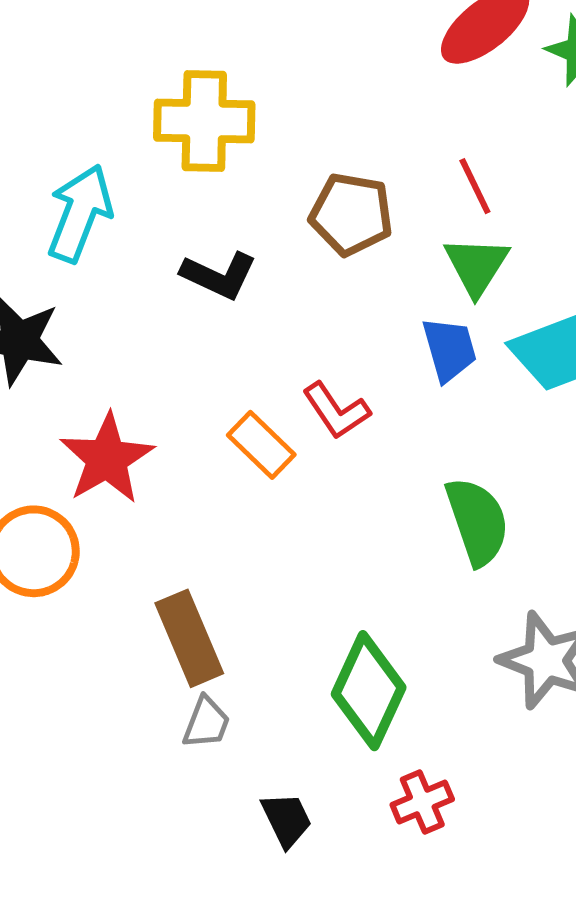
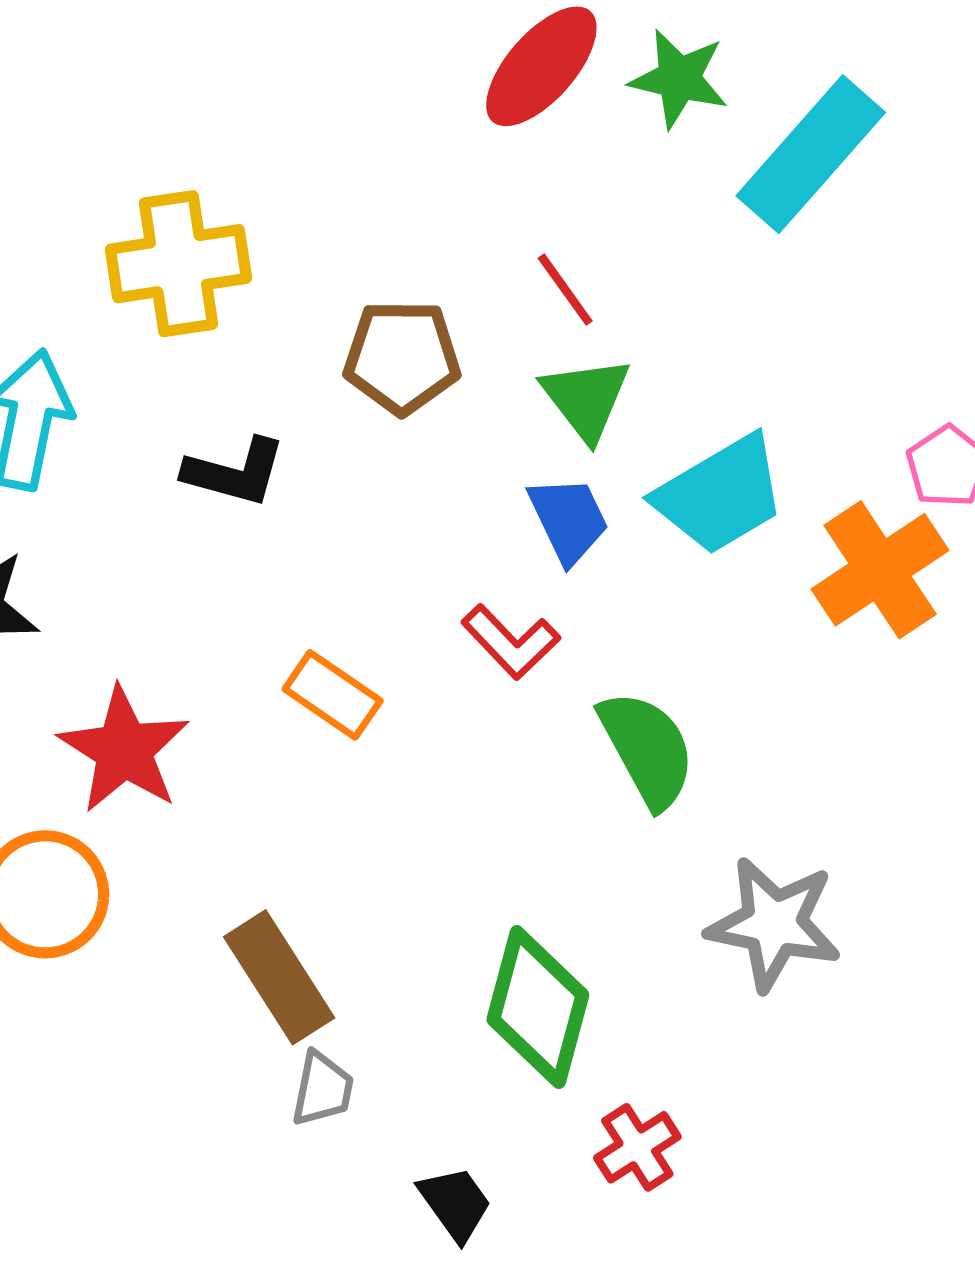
red L-shape: (336, 411) -> (511, 642), moved

